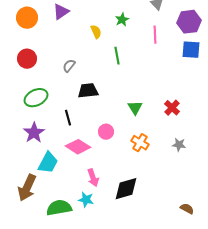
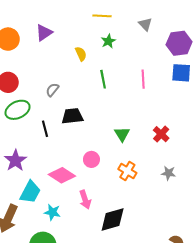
pink line: (155, 35) -> (143, 79), moved
green ellipse: (36, 98) -> (18, 110), moved
black line: (68, 118) -> (45, 129), moved
pink arrow: (93, 178) -> (85, 200), moved
cyan star: (86, 200) -> (52, 212), moved

